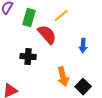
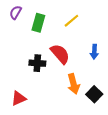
red semicircle: (47, 35) -> (60, 54), moved

